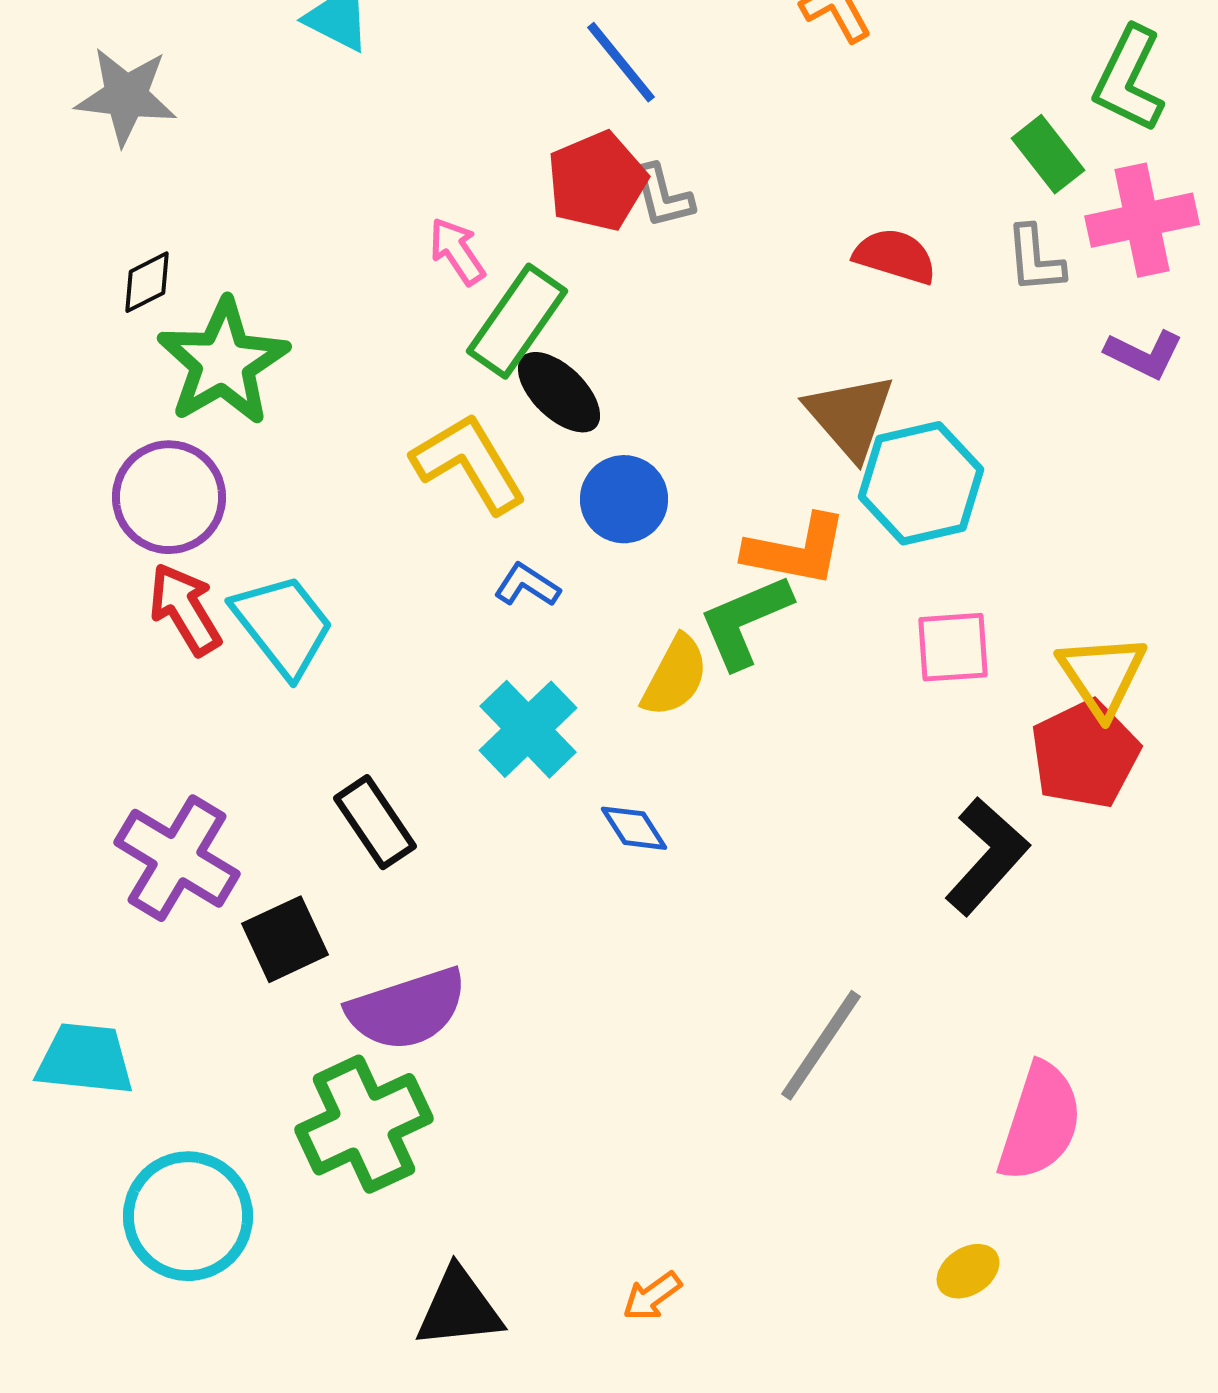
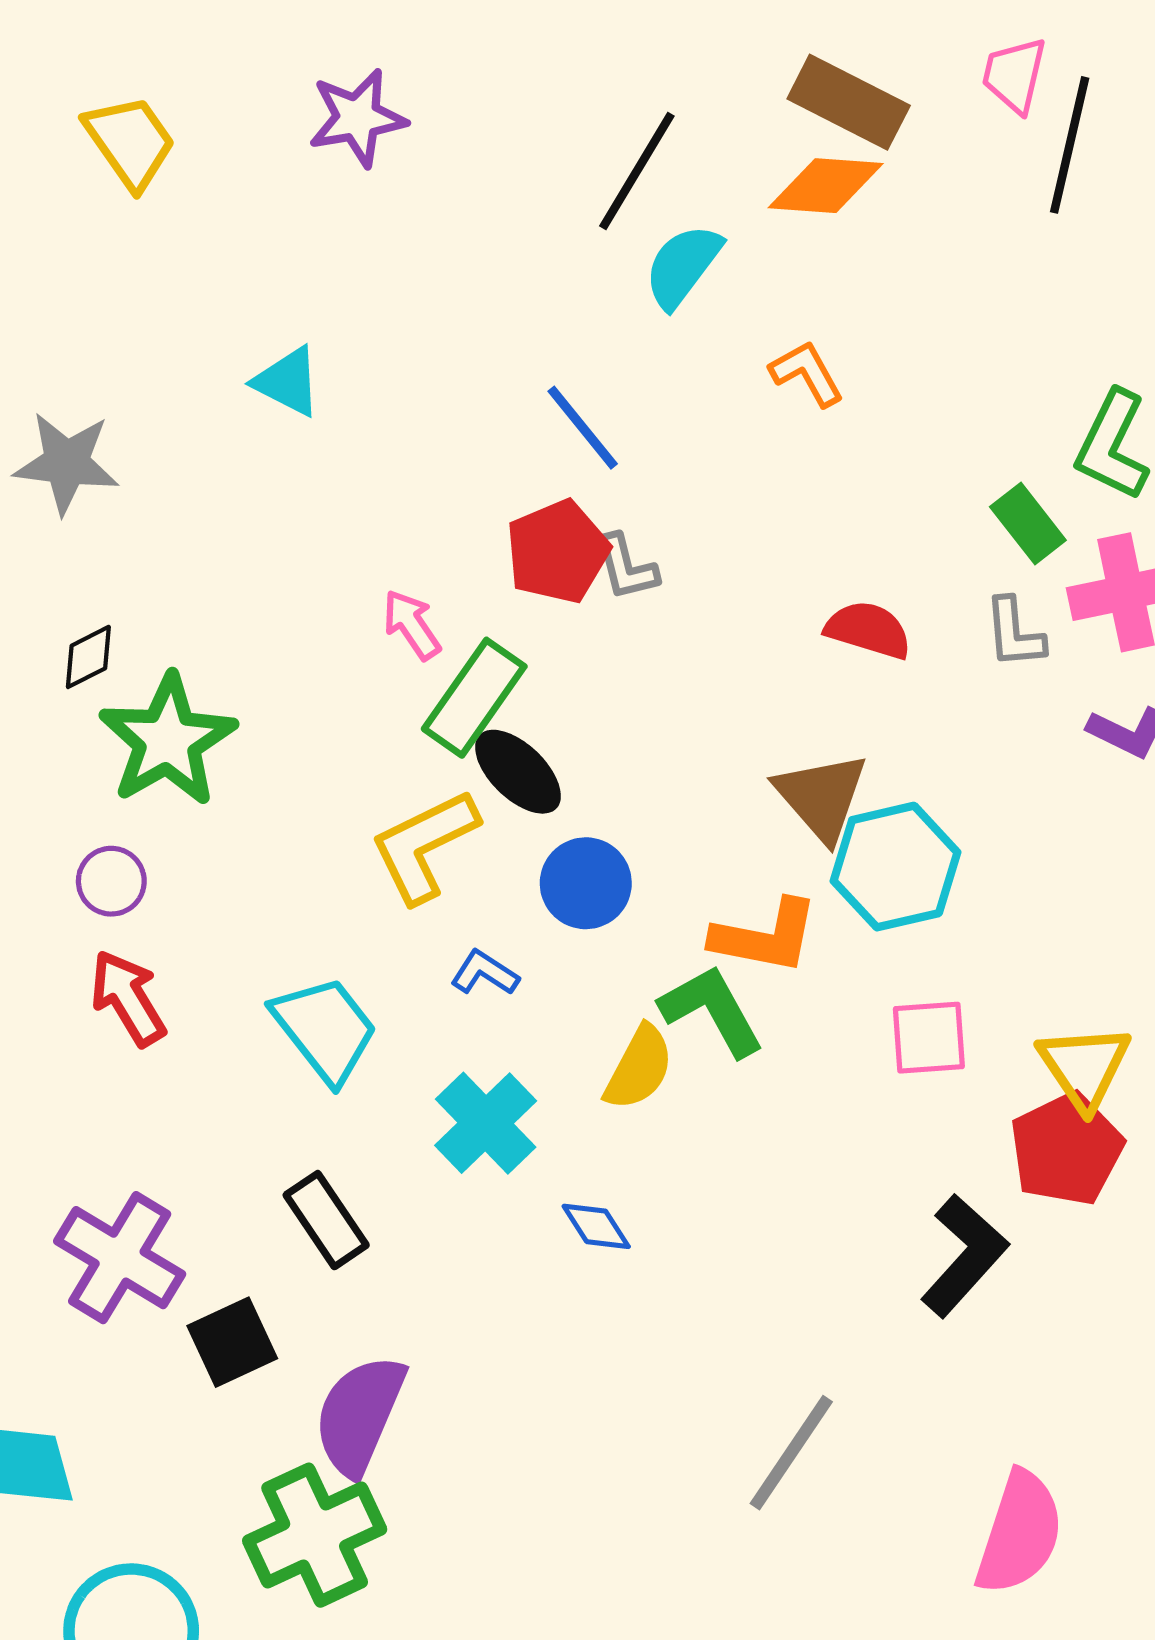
yellow L-shape: (469, 463) -> (424, 846), turned -85
purple circle: (169, 497) -> (111, 881), size x0.6
green L-shape: (745, 621) -> (712, 1010), turned 84
cyan trapezoid: (283, 625) -> (325, 1029), moved
purple semicircle: (407, 1009) -> (359, 1415), turned 131

